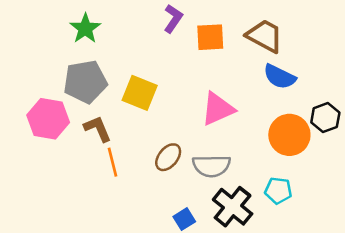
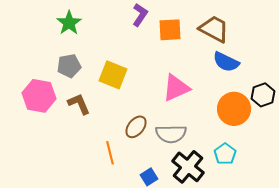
gray pentagon: (85, 82) -> (69, 66), size x0.7
orange line: (112, 162) -> (110, 153), moved
cyan pentagon: (278, 191) -> (225, 154), turned 30

